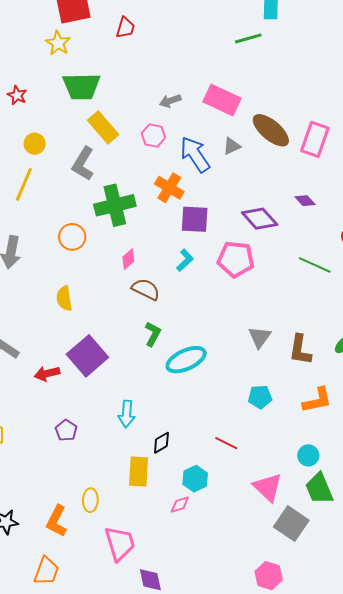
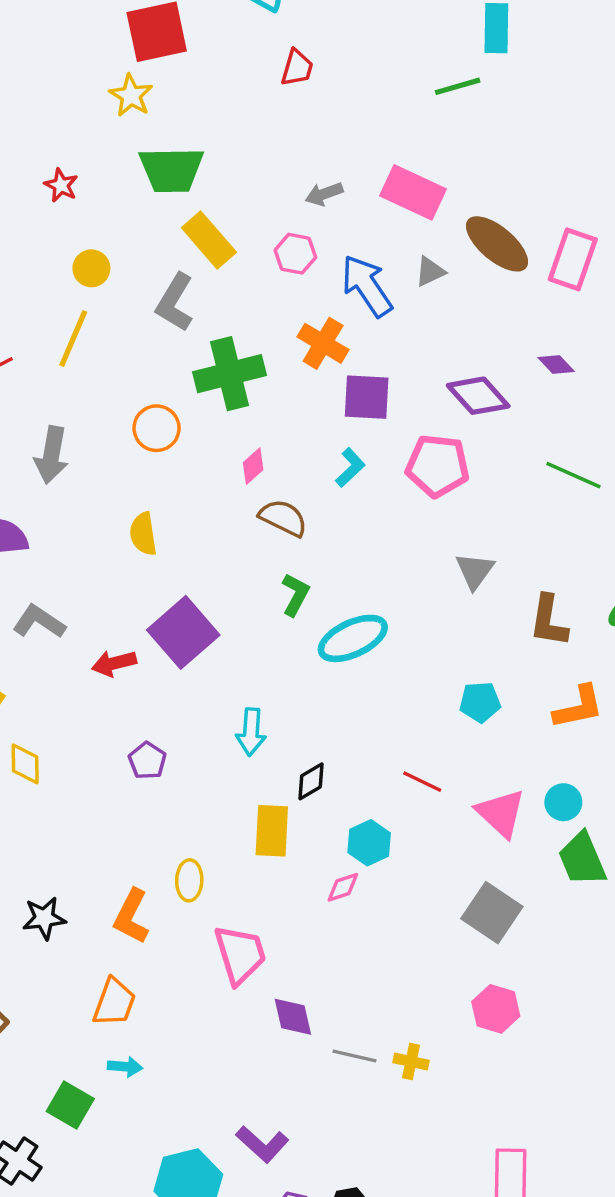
red trapezoid: (125, 28) -> (297, 68), moved
gray triangle: (260, 337) -> (475, 571), moved
pink triangle: (268, 487) -> (501, 813), moved
gray square: (291, 524) -> (492, 913), moved

